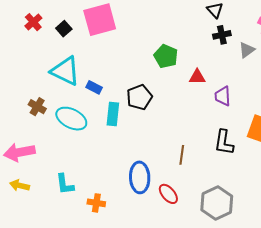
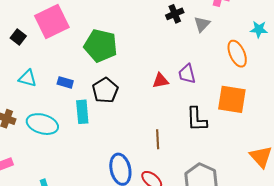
green pentagon: (166, 56) -> (101, 46), moved, size x1.4
cyan triangle: (65, 71) -> (28, 78), size x0.6
red triangle: (197, 77) -> (161, 81), moved
blue rectangle: (94, 87) -> (65, 82), moved

